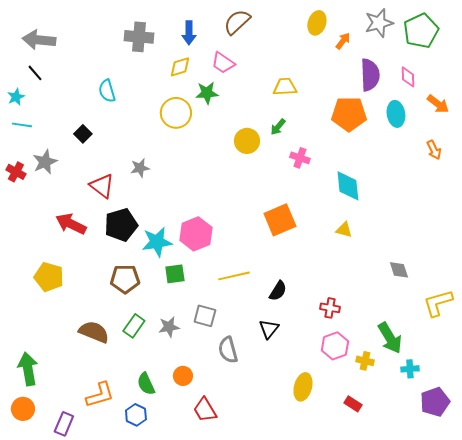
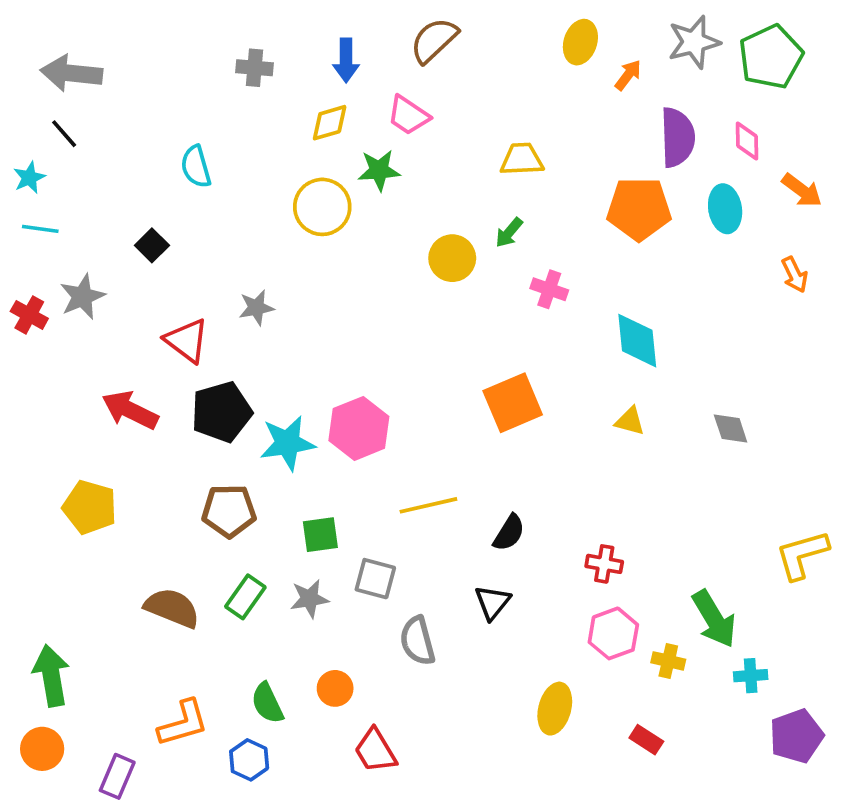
gray cross: (139, 37) -> (255, 68), size x0.7
gray diamond: (399, 270) -> (731, 428), moved
green square: (175, 274) -> (320, 535), moved

